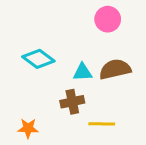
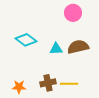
brown cross: (72, 102) -> (48, 83), moved

